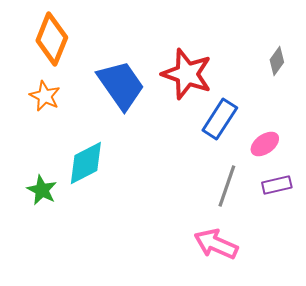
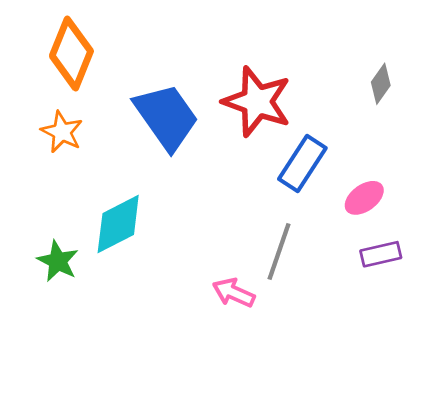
gray line: (227, 186) -> (279, 251), moved
pink arrow: (216, 244) -> (234, 293), moved, size x0.7

